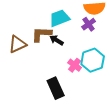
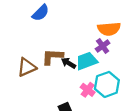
cyan trapezoid: (60, 18) -> (87, 61), moved

